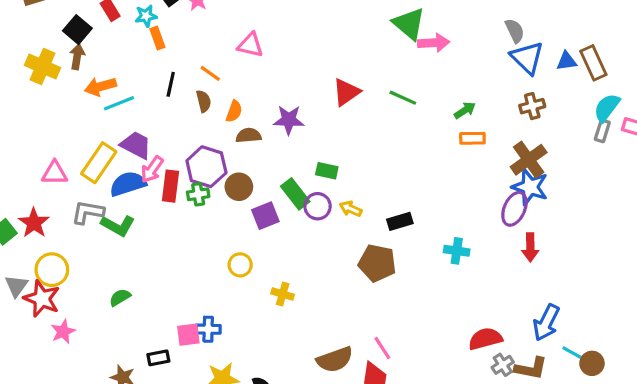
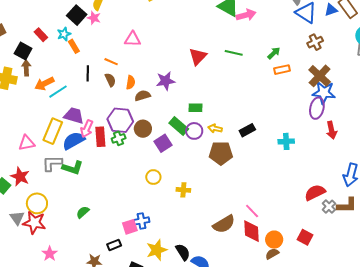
brown pentagon: (377, 263) -> (221, 153), moved
pink star: (63, 332) -> (50, 254), moved

